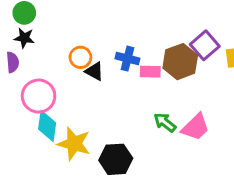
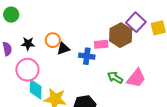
black star: (24, 38) -> (28, 44), moved
blue cross: (127, 59) -> (87, 56), moved
black triangle: (94, 71) -> (63, 49), turned -40

